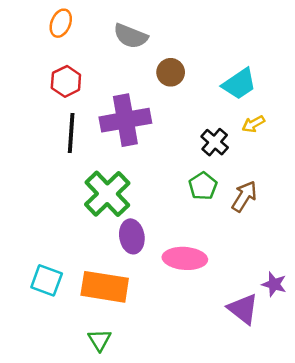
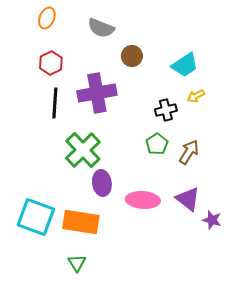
black cross: (215, 142) -> (166, 110), turned 35
cyan square: (47, 280) -> (36, 217), size x1.5
purple triangle: (243, 309) -> (188, 199), moved

